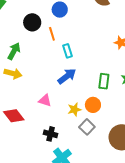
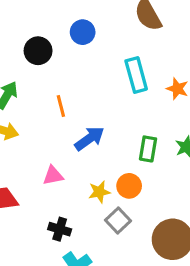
orange line: (52, 34) -> (61, 106), moved
cyan rectangle: (67, 51) -> (136, 75), moved, size x1.5
pink triangle: (45, 100) -> (53, 175), turned -32

